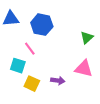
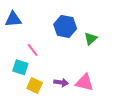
blue hexagon: (42, 25) -> (65, 26), moved
pink triangle: (84, 69) -> (84, 82), moved

